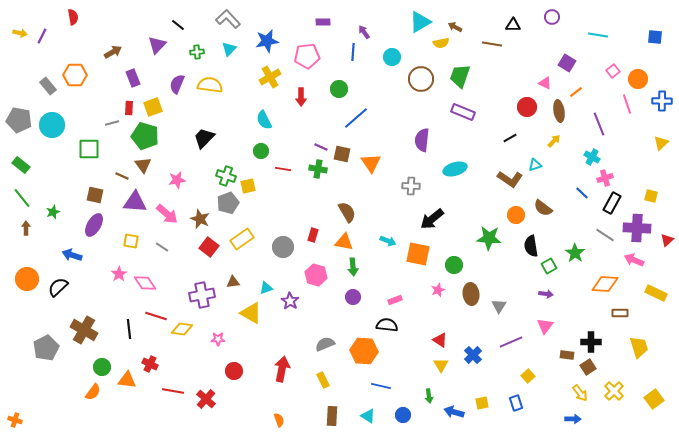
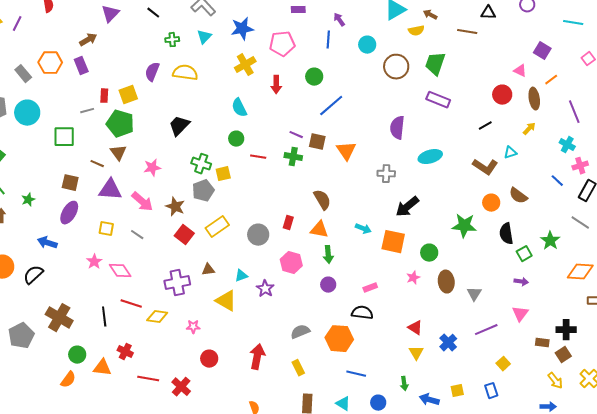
purple triangle: (157, 45) -> (110, 14), moved
purple rectangle: (133, 78) -> (81, 66), moved

